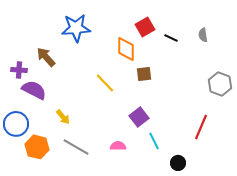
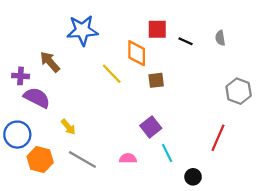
red square: (145, 27) -> (157, 29), turned 30
yellow line: (105, 83) -> (112, 74), moved

